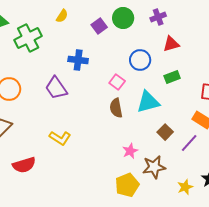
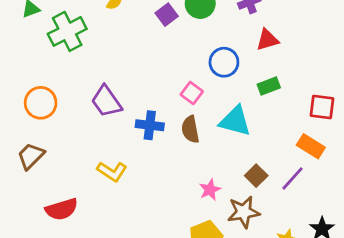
blue cross: (78, 60) -> (150, 125), moved
cyan triangle: (148, 102) -> (235, 121), turned 30
brown square: (165, 132) -> (256, 176), moved

